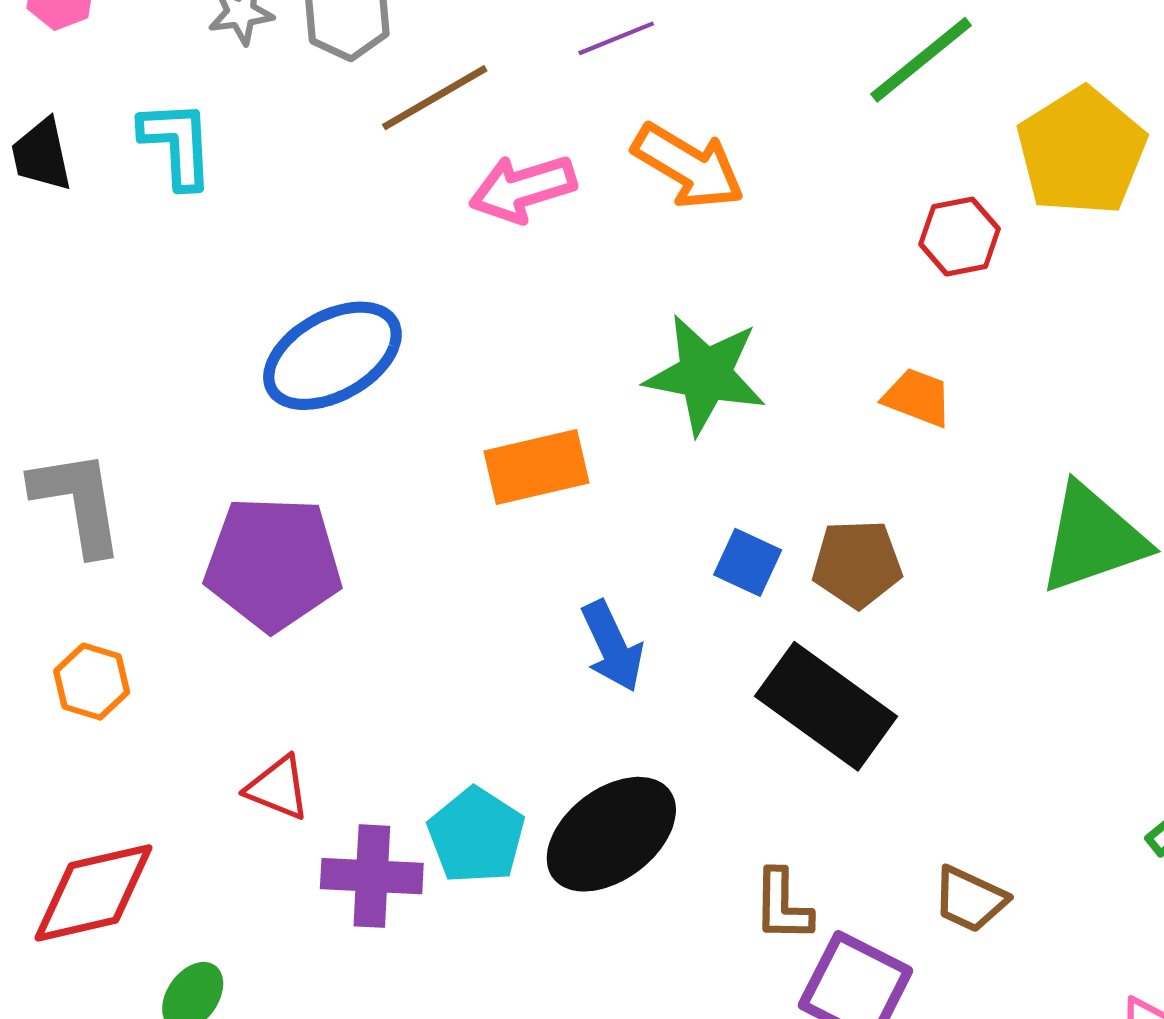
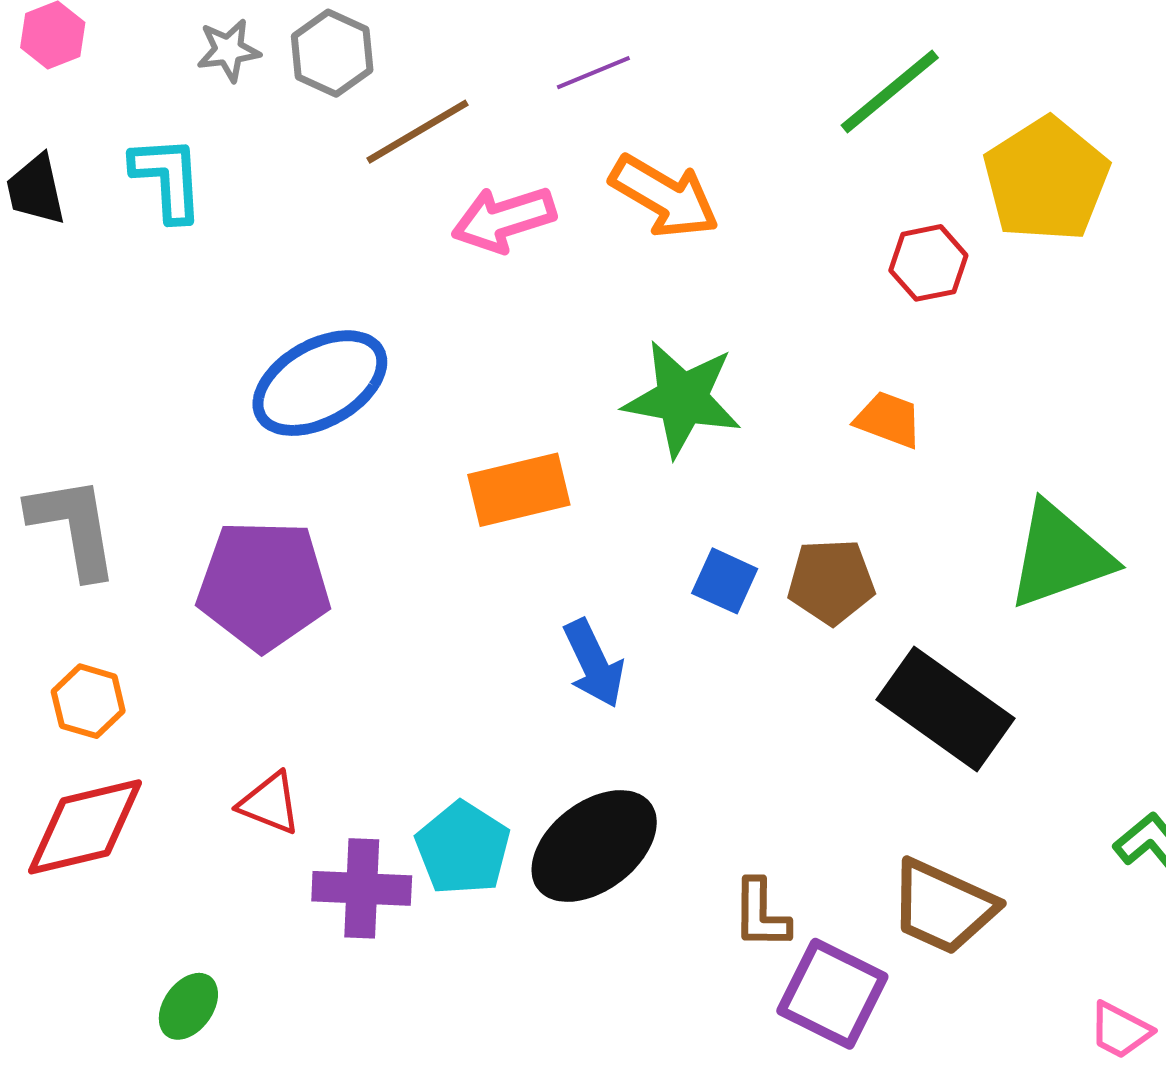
black rectangle: (826, 706) -> (945, 709), moved
red diamond: (93, 893) -> (85, 827), moved
brown trapezoid: (970, 899) -> (943, 907), size x1.5

